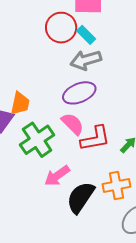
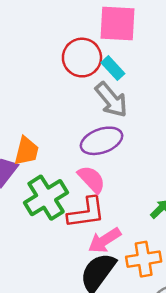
gray arrow: (86, 60) -> (111, 100), turned -116
red L-shape: (95, 138) -> (86, 213), moved
pink arrow: (57, 176) -> (104, 240), moved

